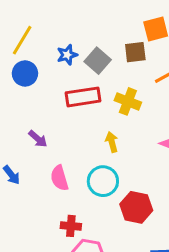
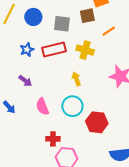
blue star: (67, 55) -> (27, 50), moved
gray square: (98, 61) -> (62, 24), turned -30
blue circle: (25, 73) -> (33, 17), moved

